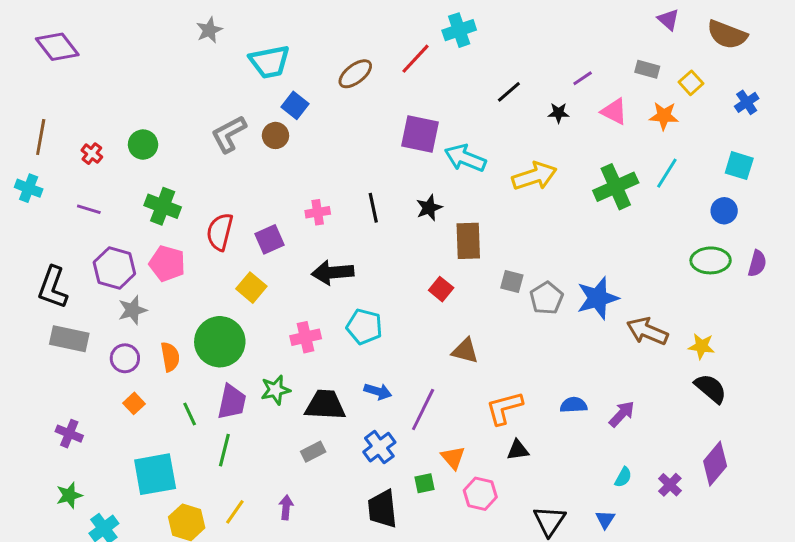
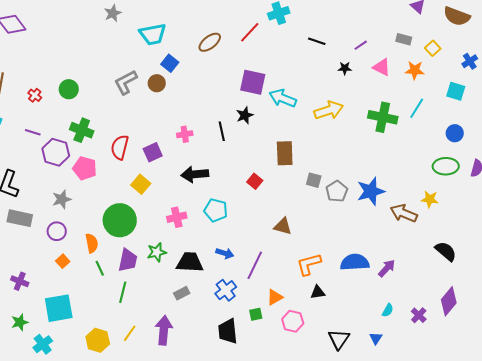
black line: (509, 92) -> (317, 41), moved, turned 60
cyan square: (739, 166) -> (456, 91), moved
green cross: (616, 187) -> (383, 117), turned 36
black star: (429, 208) -> (245, 115), moved
purple hexagon: (114, 268) -> (56, 152), moved
red square: (441, 289) -> (255, 181), moved
yellow star: (702, 346) -> (430, 199), moved
orange semicircle: (170, 357) -> (92, 243), moved
blue semicircle: (574, 405) -> (355, 262), size x1.6
orange triangle: (453, 458) -> (275, 297), turned 42
cyan square: (155, 474) -> (59, 308), moved
purple arrow: (286, 507) -> (164, 330), size x1.8

